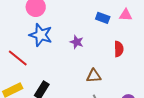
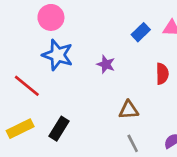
blue rectangle: (103, 18) -> (141, 32), turned -64

